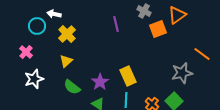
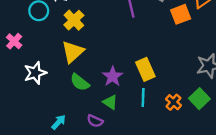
pink cross: (26, 52) -> (14, 41), moved
yellow triangle: (66, 61) -> (73, 52), size x1.5

